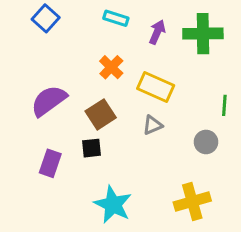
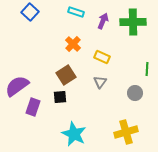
yellow rectangle: (156, 87) -> (102, 57), size x0.7
purple semicircle: (49, 101) -> (17, 86), moved
gray triangle: (153, 125) -> (100, 82), turned -32

